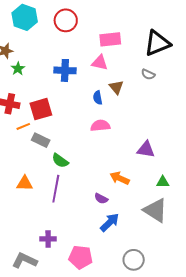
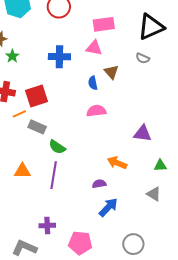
purple semicircle: (101, 199) -> (99, 184), turned 144
gray triangle: (155, 210) -> (154, 194), size x0.6

